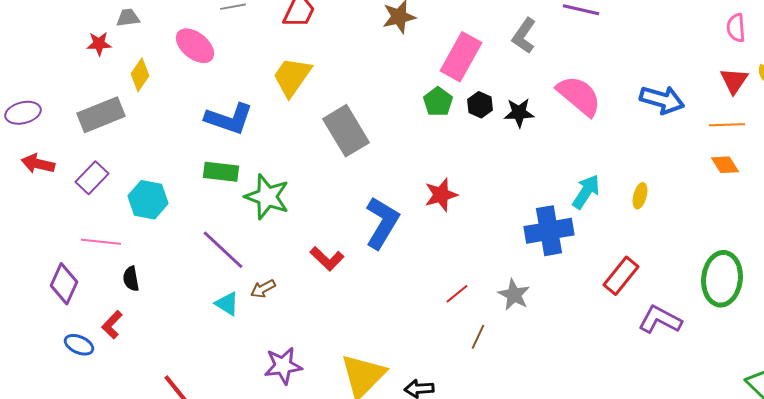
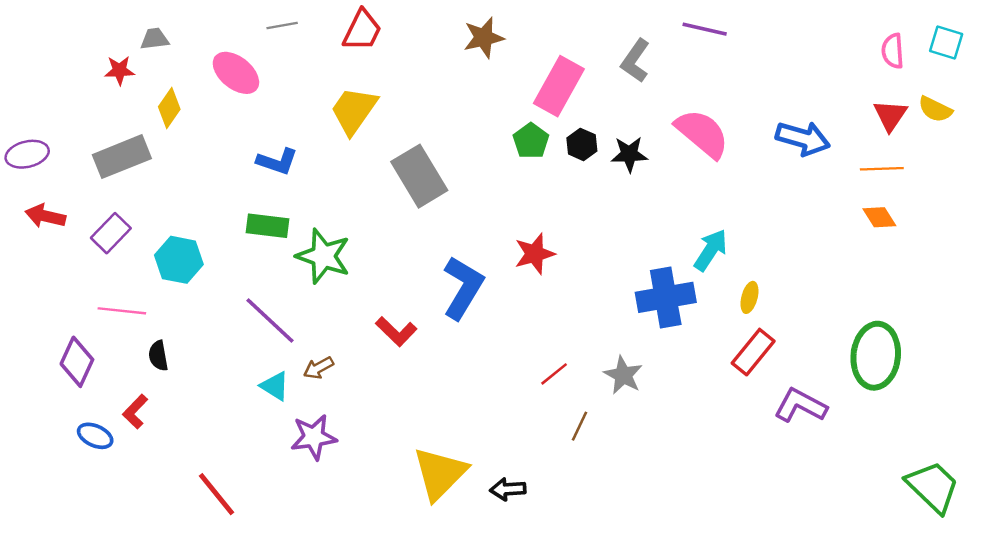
blue L-shape: (229, 119) -> (277, 161), size x0.7
yellow ellipse: (640, 196) -> (749, 297), moved
purple star: (283, 366) -> (314, 437), moved

